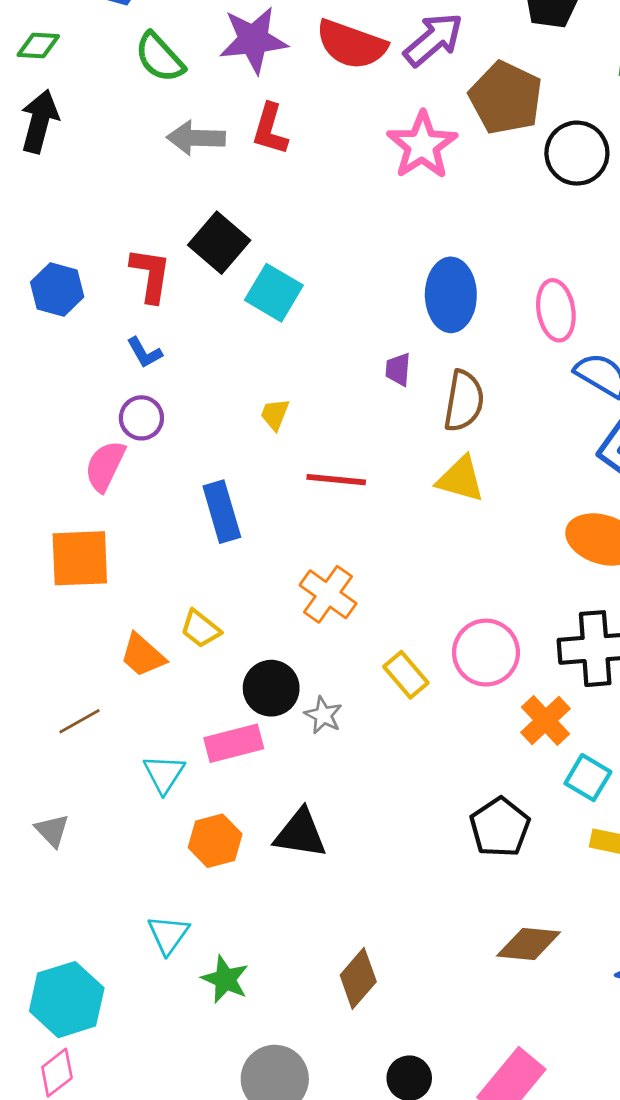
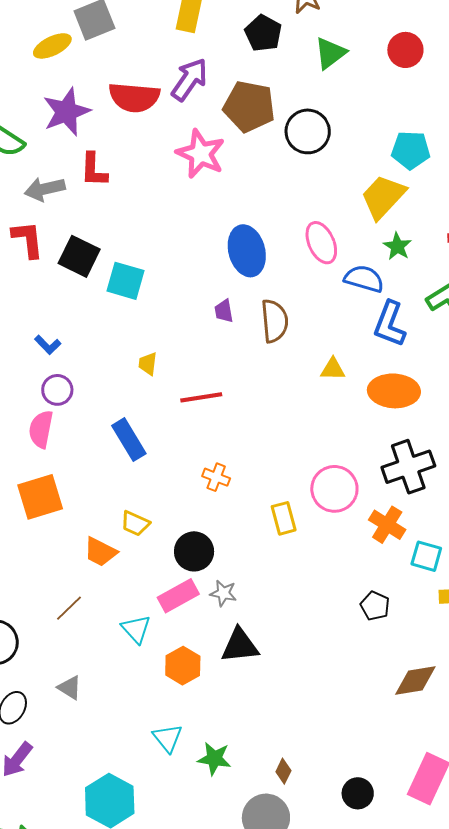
red L-shape: (151, 275) -> (28, 239), moved
yellow triangle: (461, 479) -> (333, 369), moved, size x0.7
orange cross: (328, 594) -> (216, 477), size x0.7
yellow rectangle: (406, 675) -> (284, 518), turned 40
gray star: (323, 715) -> (223, 593), moved
black pentagon: (500, 827) -> (375, 606), size x0.7
brown diamond: (358, 978) -> (283, 771), moved, size x0.6

